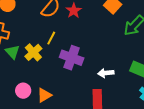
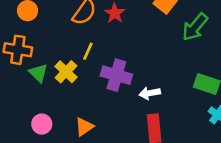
white arrow: (106, 73) -> (150, 93), moved
pink circle: (23, 91) -> (42, 124), moved

